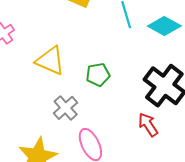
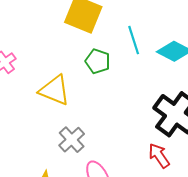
green pentagon: (98, 75) -> (98, 61), moved, turned 30

